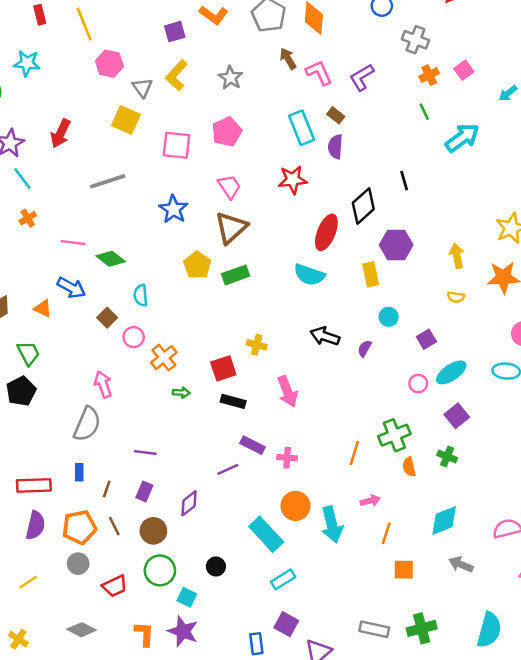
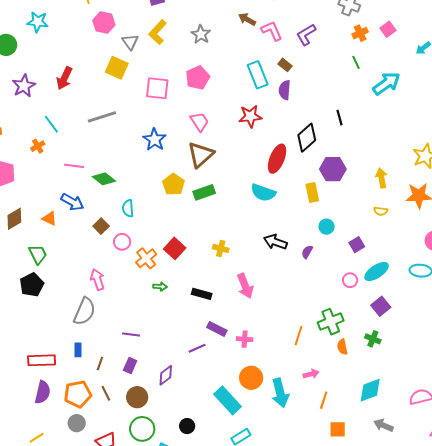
brown arrow: (288, 59) -> (247, 19), turned -30
cyan line: (22, 179) -> (51, 124), moved
red square: (223, 368) -> (175, 248), moved, turned -30

